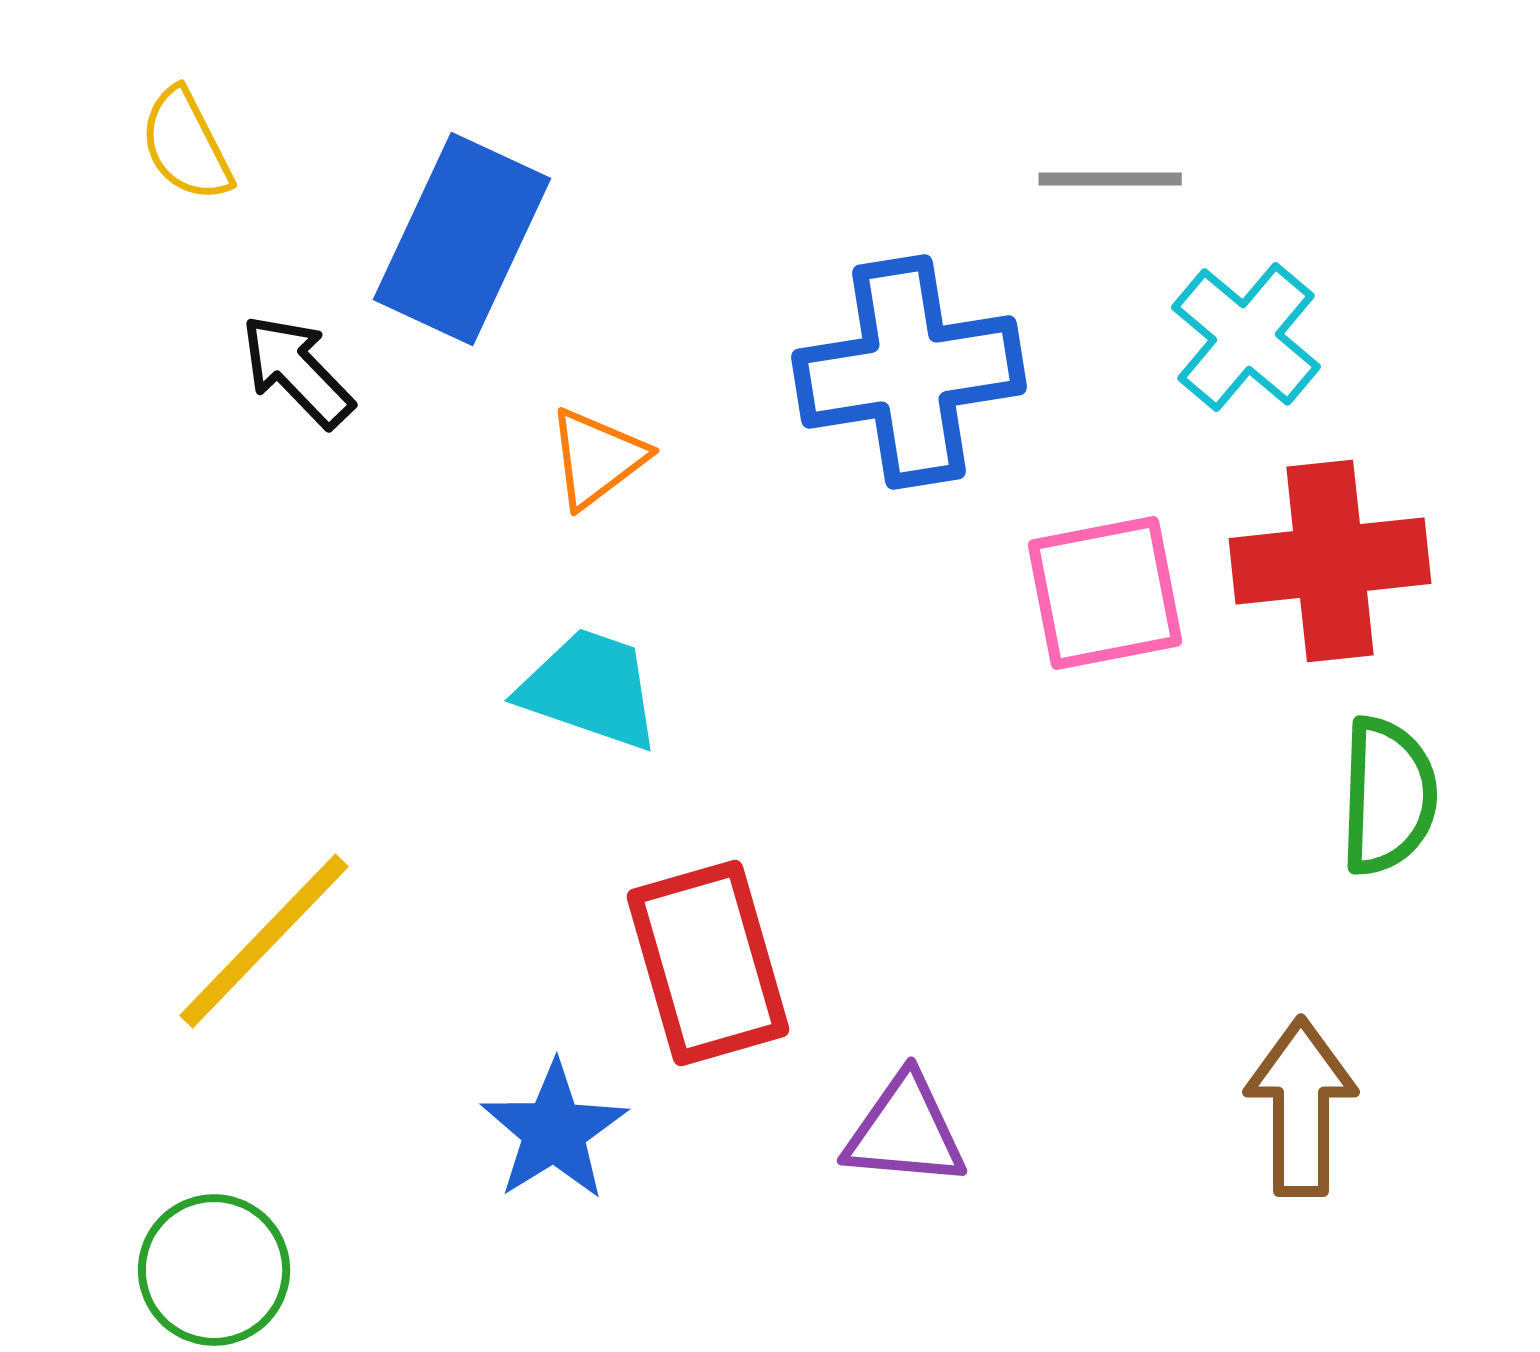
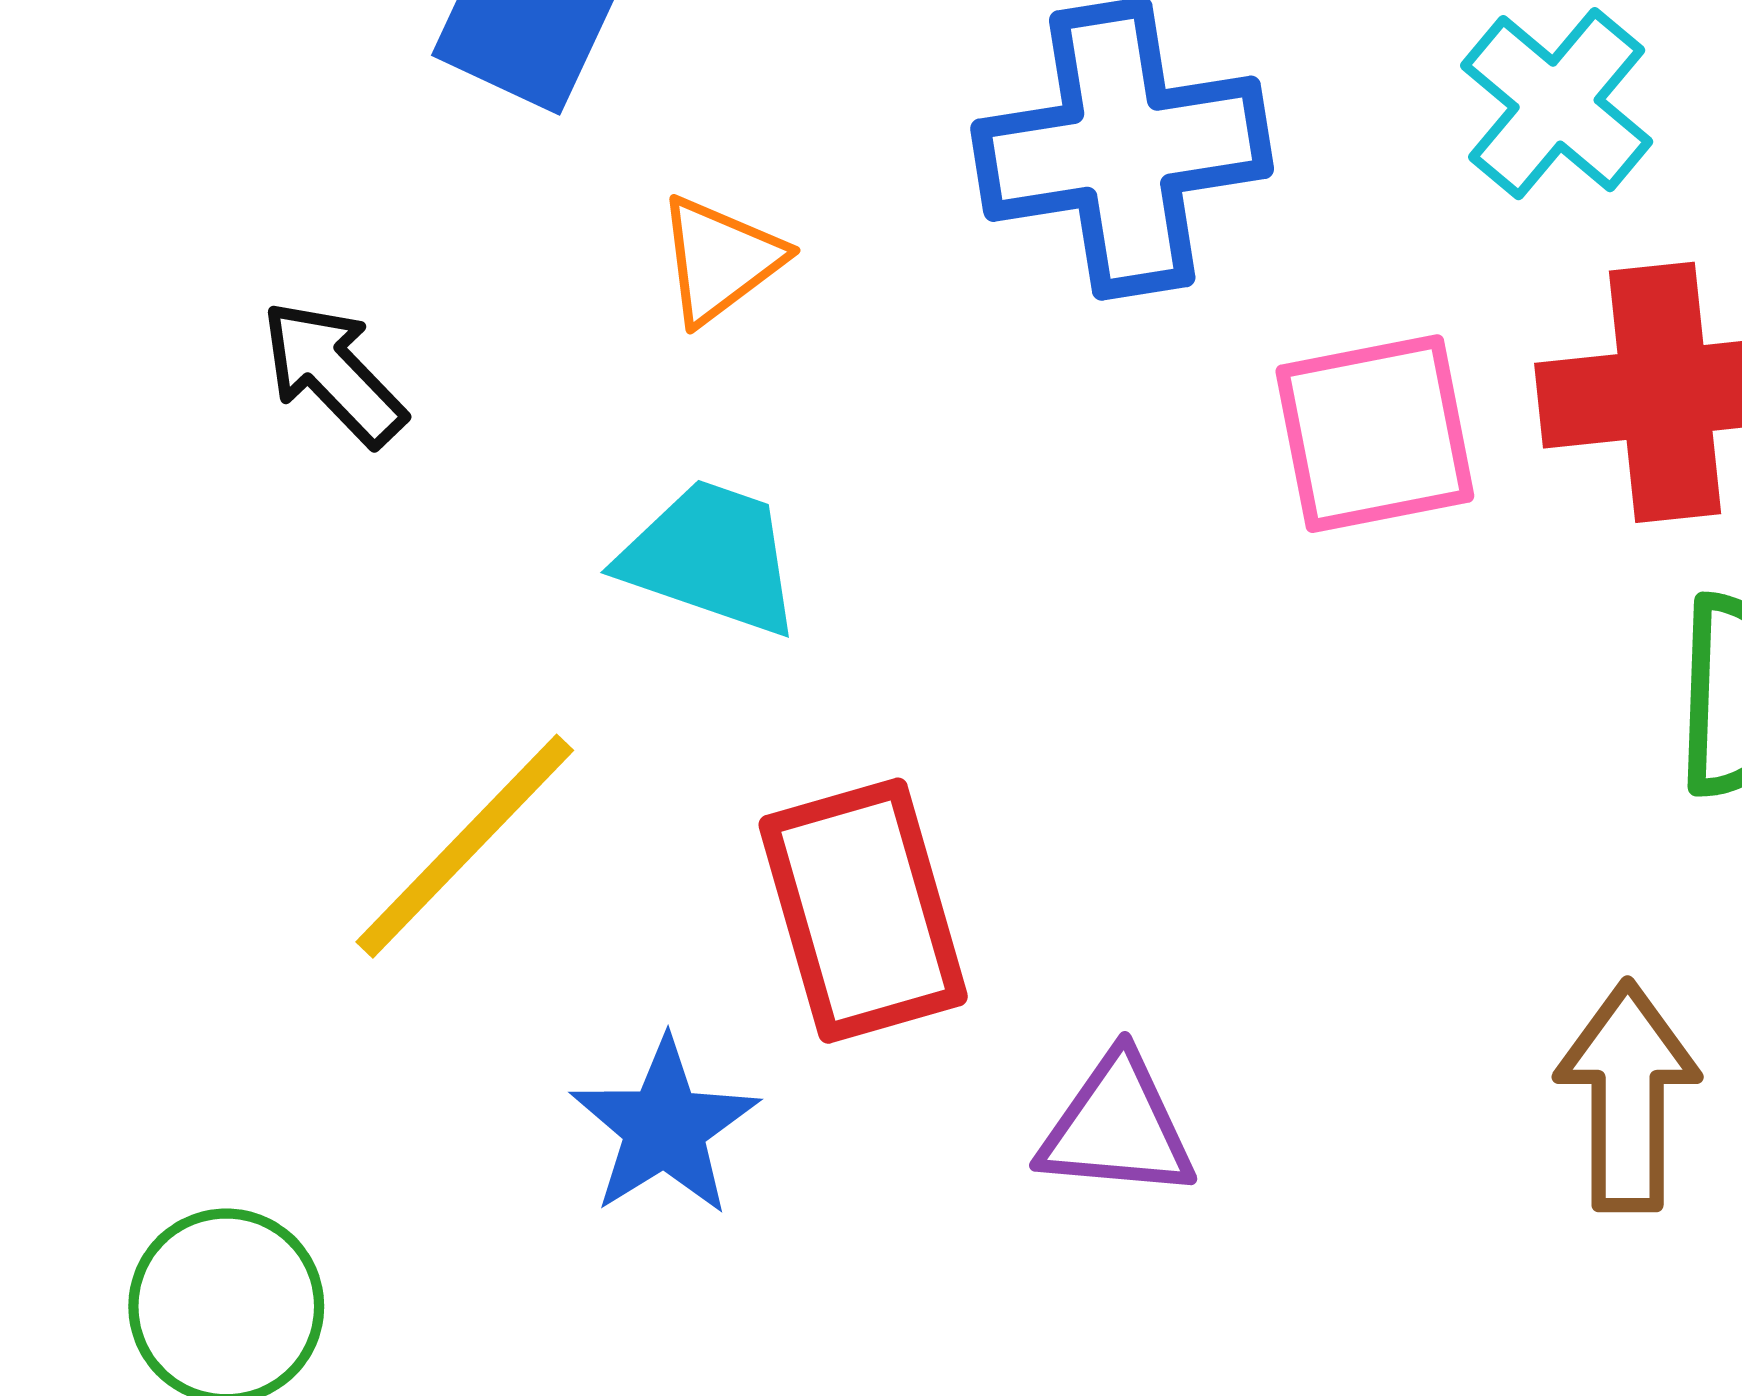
black arrow: (297, 371) -> (333, 373), moved
yellow line: (264, 941) -> (465, 846), moved

